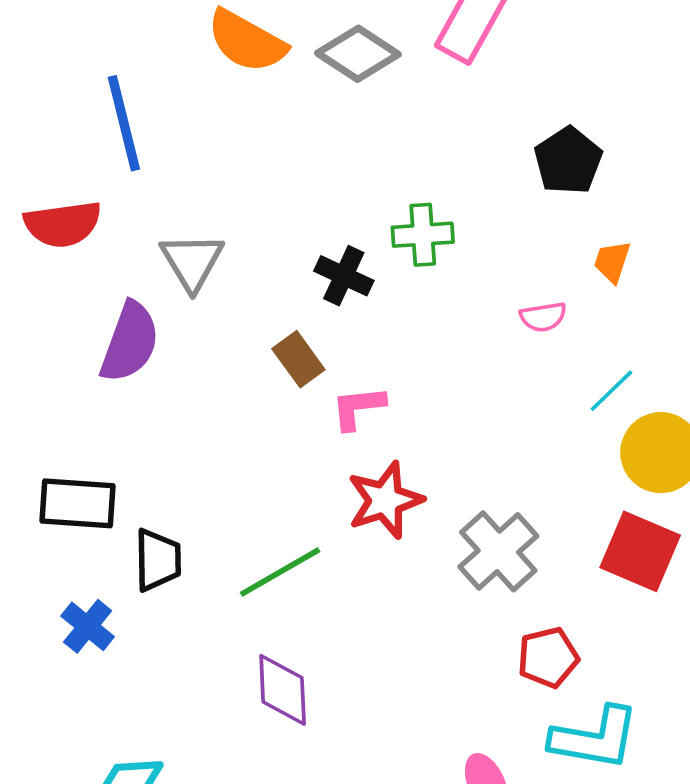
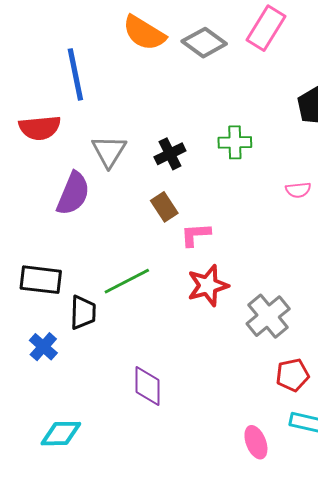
black cross: (344, 276) -> (170, 154), moved, turned 36
green line: (280, 572) -> (127, 281), moved

